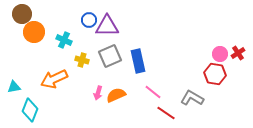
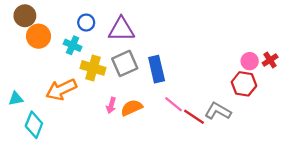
blue circle: (89, 20) -> (86, 23), moved
yellow cross: (82, 60) -> (93, 68), size x1.5
red line: (166, 113) -> (194, 117), moved

